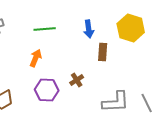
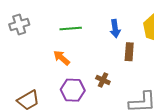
orange arrow: (36, 58) -> (62, 58), turned -72
brown cross: (77, 80) -> (103, 80), turned -32

